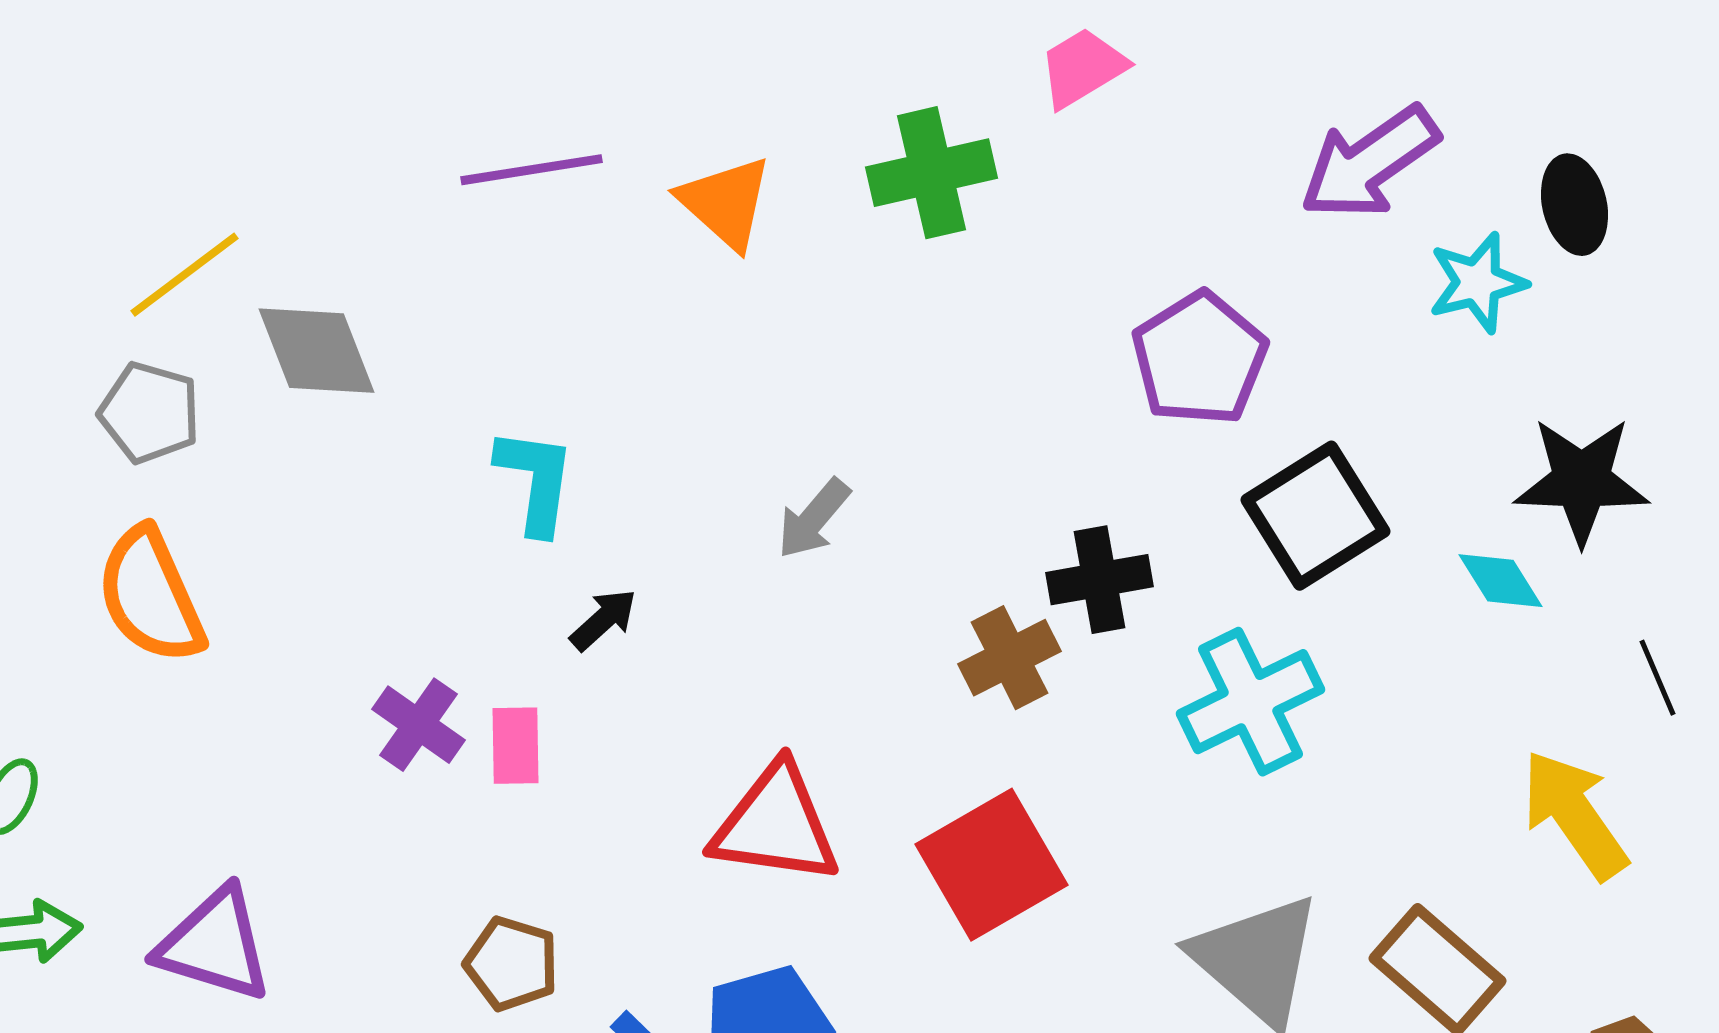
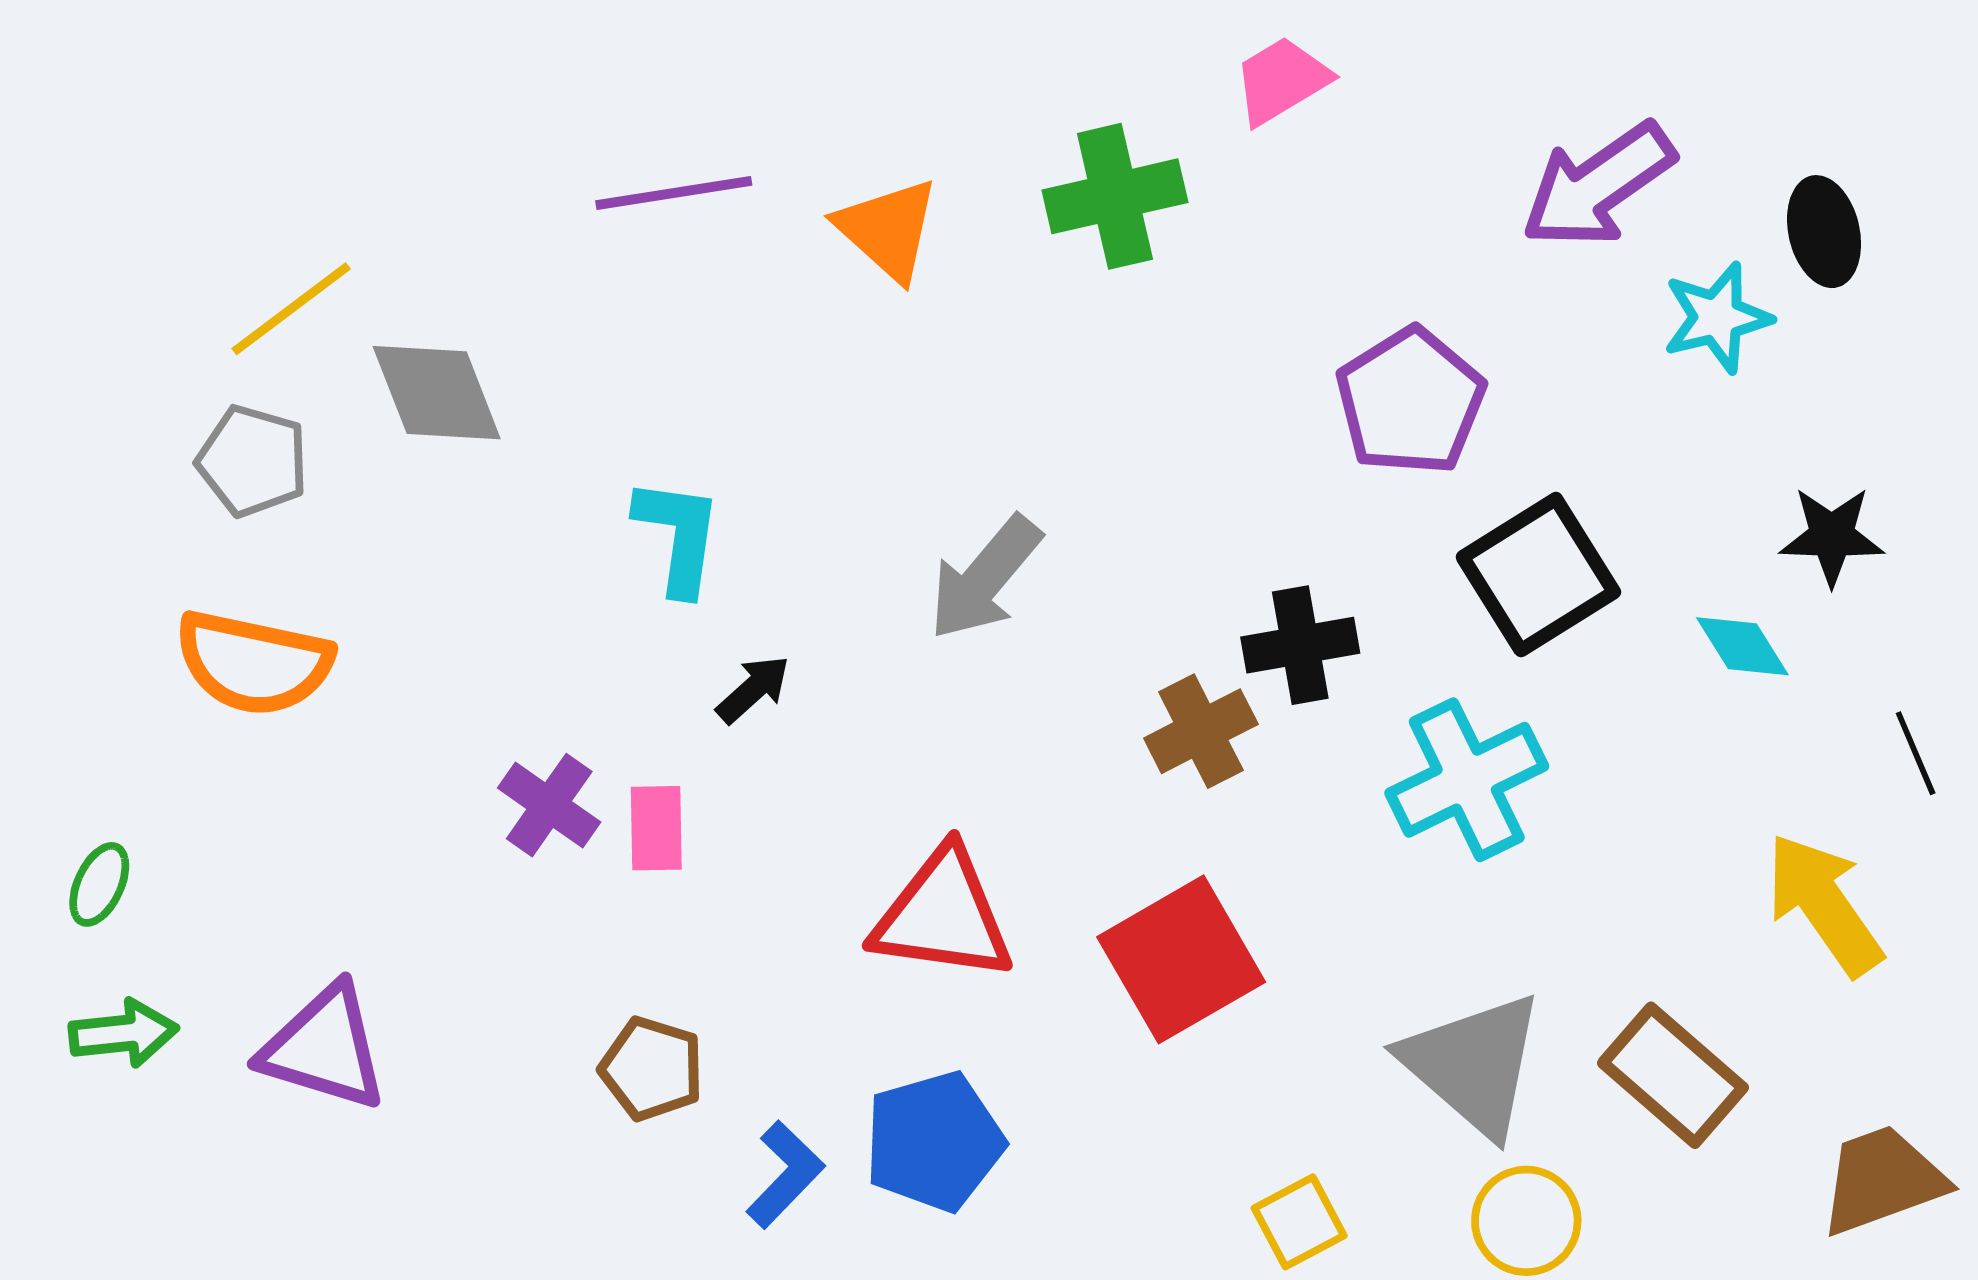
black star: (1582, 481) -> (1832, 536), size x0.7
gray arrow: (814, 519) -> (985, 578), size x1.4
orange semicircle: (150, 596) -> (254, 663), turned -54

